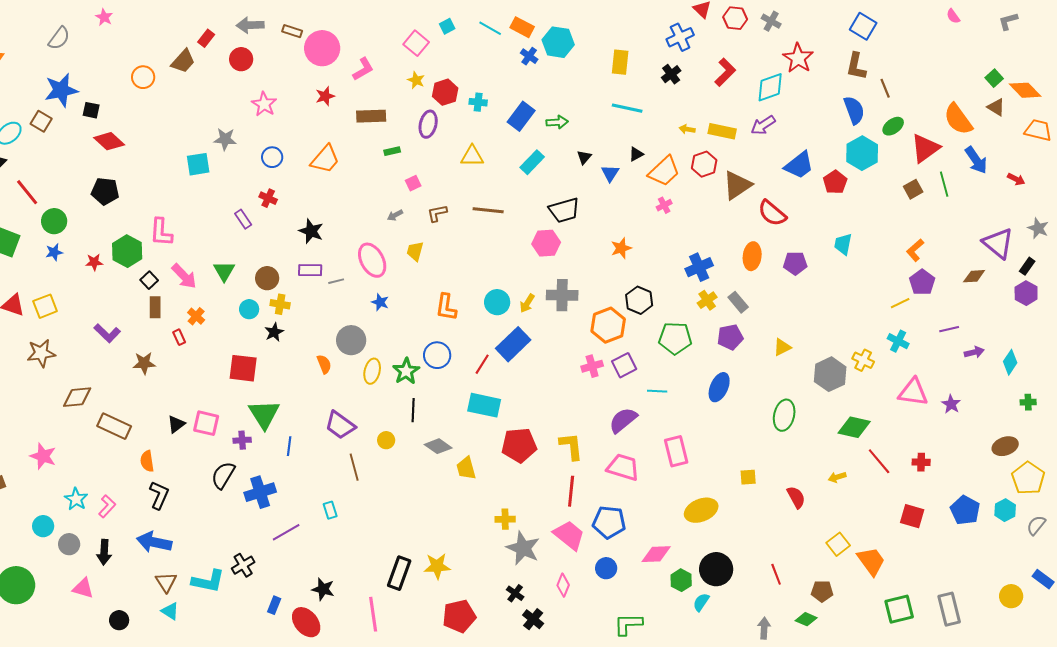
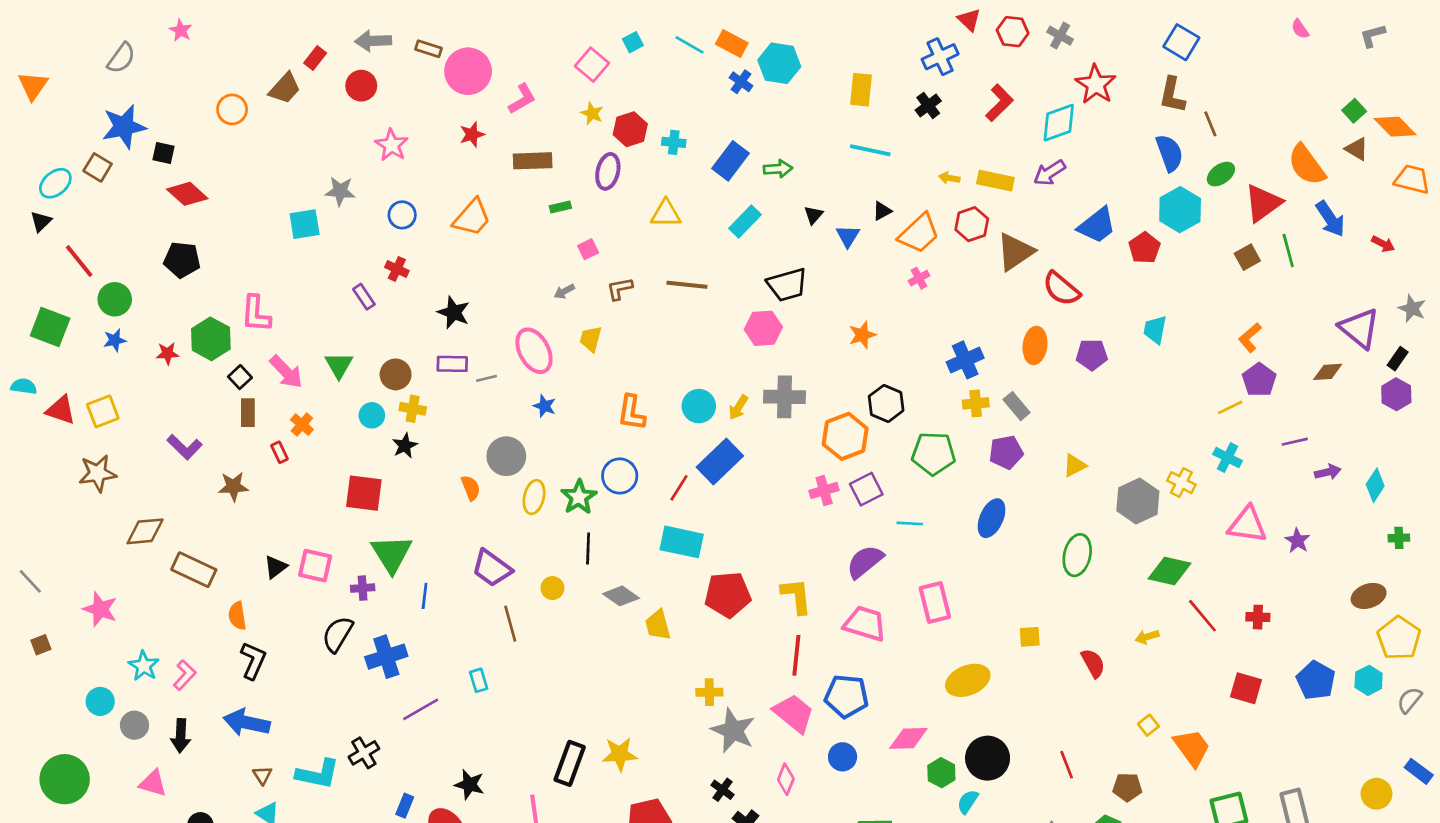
yellow cross: (707, 300) -> (976, 403), turned 30
yellow square: (838, 544) -> (1148, 725), size x0.7
brown triangle: (166, 582) -> (262, 775), size x0.7

